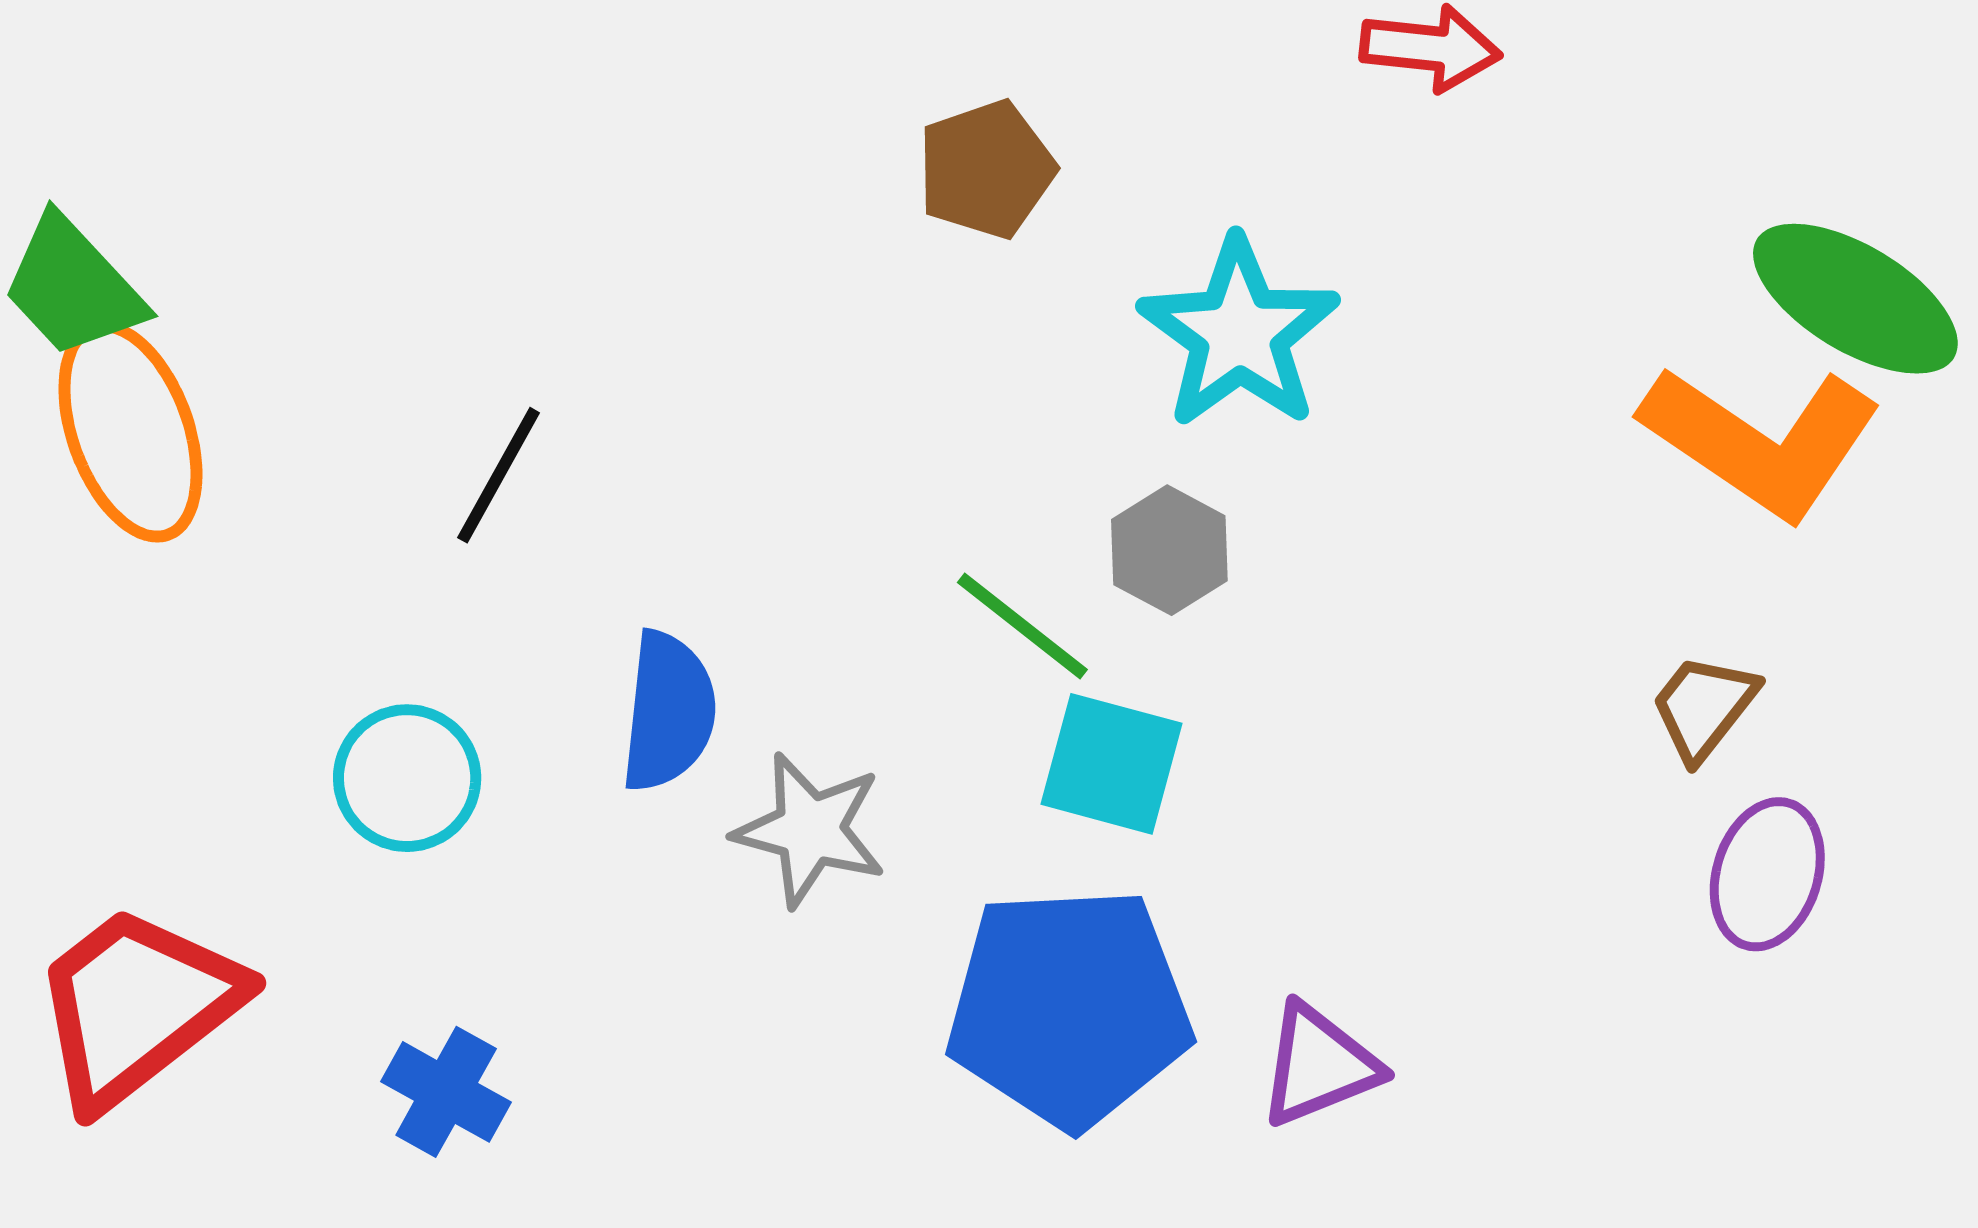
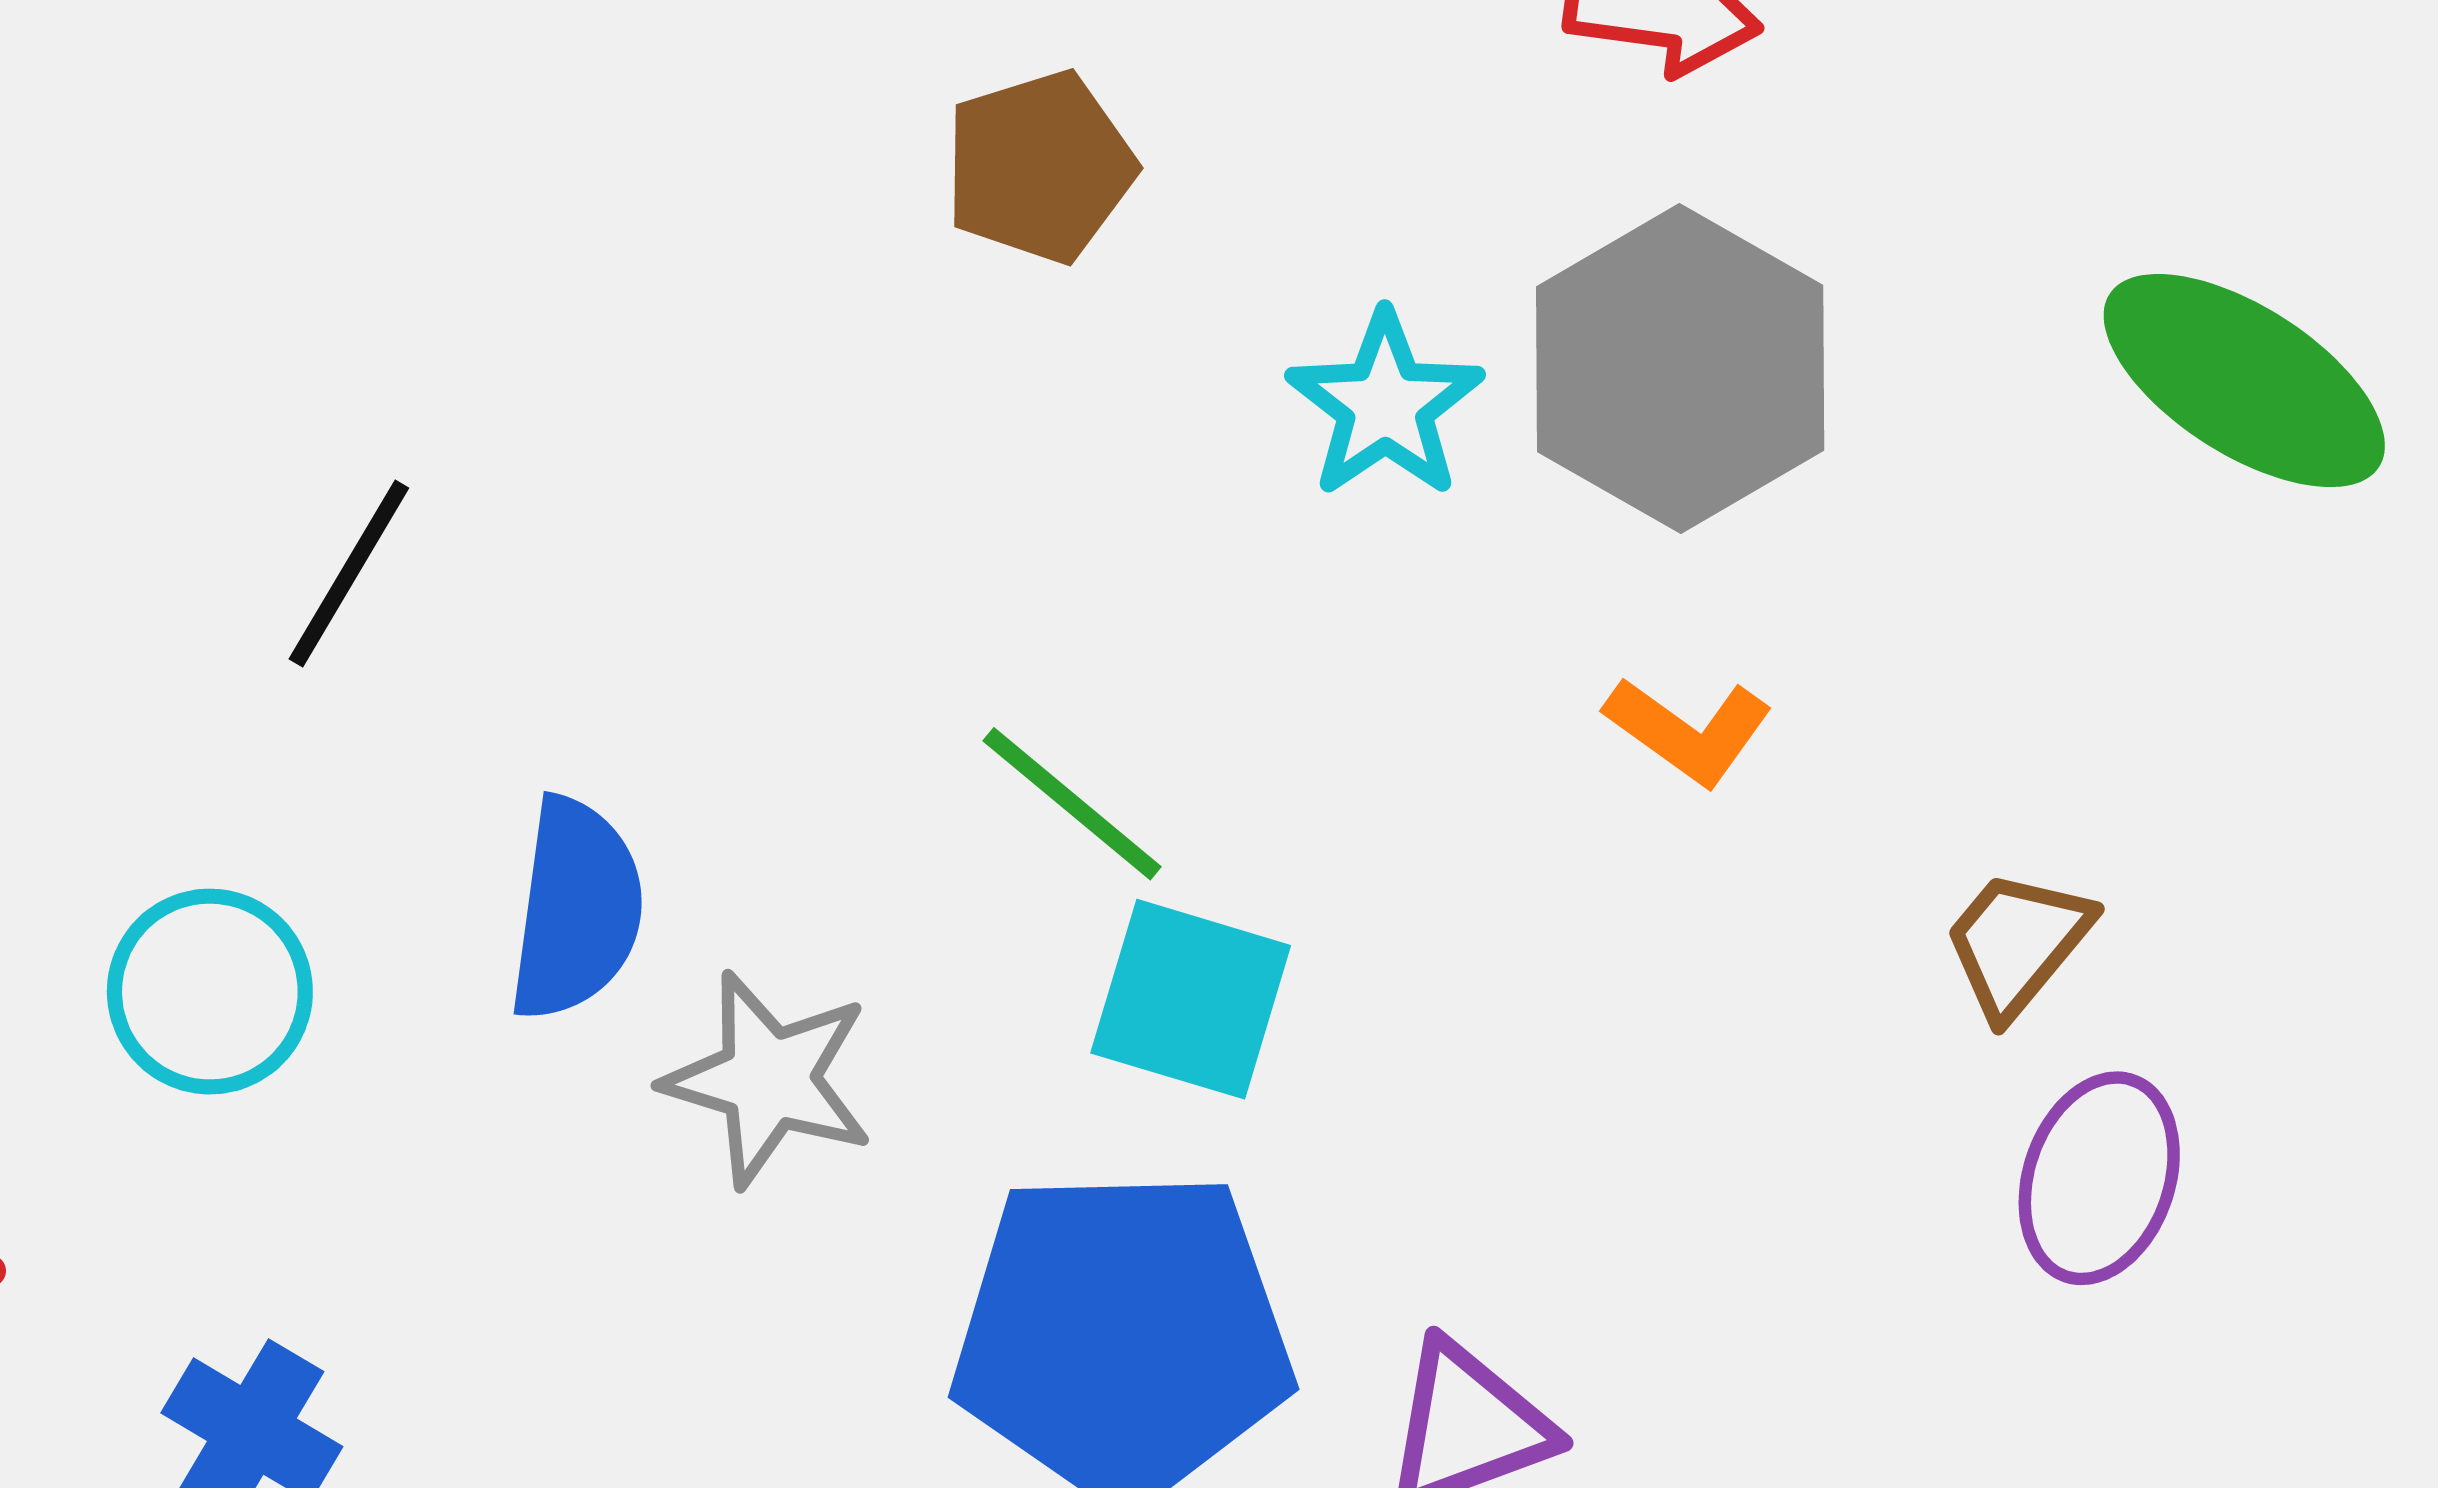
cyan star: (1239, 333) -> (1385, 405), size x0.7
orange L-shape: (1761, 441) -> (1688, 731), moved, size x0.5
gray hexagon: (1169, 550) -> (1680, 368), moved, size x1.8

